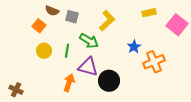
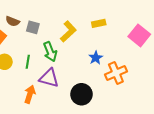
yellow rectangle: (149, 13) -> (99, 23), moved
green arrow: (89, 41) -> (50, 52), turned 36
black circle: (109, 81) -> (81, 94), moved

